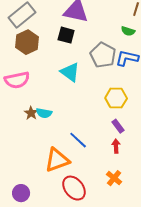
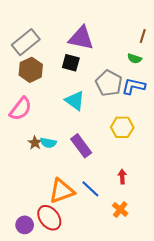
pink semicircle: (17, 80) -> (21, 109), turned -40
purple rectangle: (118, 126) -> (81, 146), moved, size x1.6
blue line: (78, 140) -> (90, 189), moved
red ellipse: (74, 188) -> (49, 218), moved

